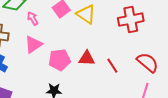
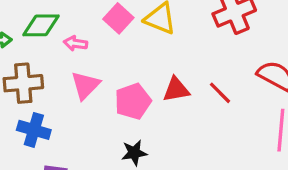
pink arrow: (33, 18) -> (76, 43), turned -40

